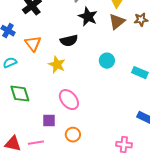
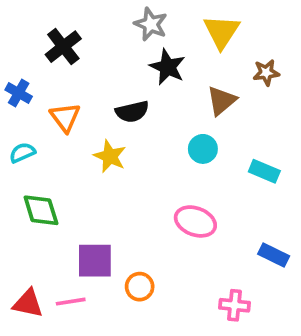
brown triangle: (117, 22) -> (221, 101), moved
pink ellipse: (69, 100) -> (195, 221), moved, turned -30
purple square: (49, 121) -> (95, 261), size x1.5

